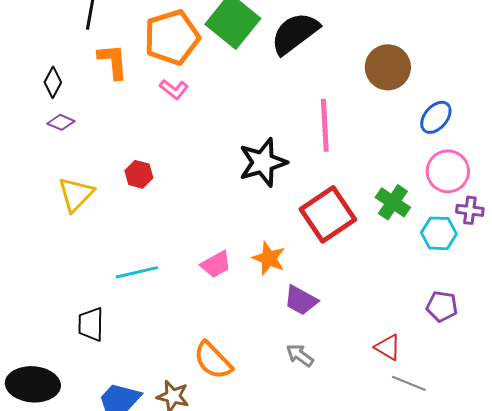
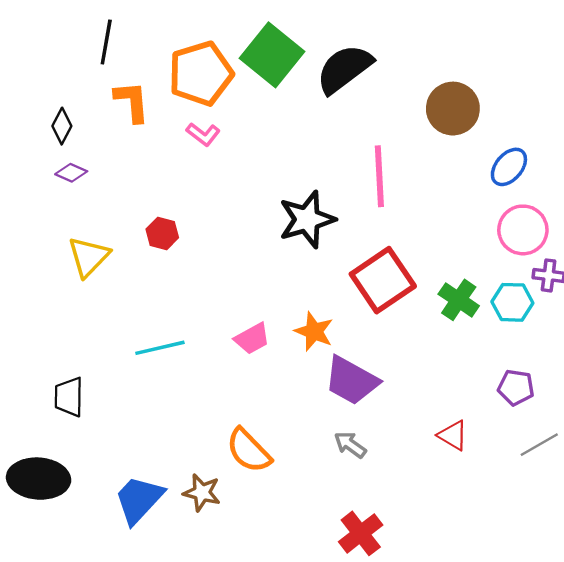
green cross: (393, 202) -> (459, 300), moved
purple trapezoid: (301, 300) -> (351, 381), size x1.4
black trapezoid: (91, 324) -> (69, 397), moved
gray line: (409, 383) -> (539, 445), moved, turned -52

